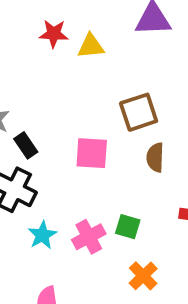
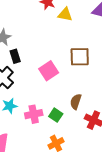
pink square: (92, 153) -> (49, 71), turned 36
brown semicircle: (155, 157) -> (76, 102), moved

